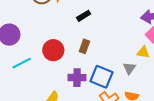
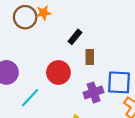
black rectangle: (84, 16) -> (75, 37), moved

